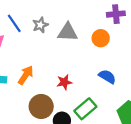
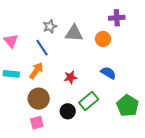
blue line: (14, 23) -> (42, 48), moved
brown circle: (41, 106) -> (39, 99), moved

